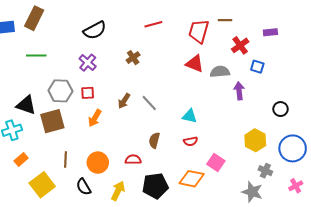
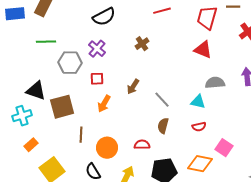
gray semicircle: (220, 72) -> (215, 83), moved
gray hexagon: (60, 91) -> (70, 63), moved
gray line: (149, 103) -> (162, 100), moved
brown line: (65, 160) -> (81, 135), moved

